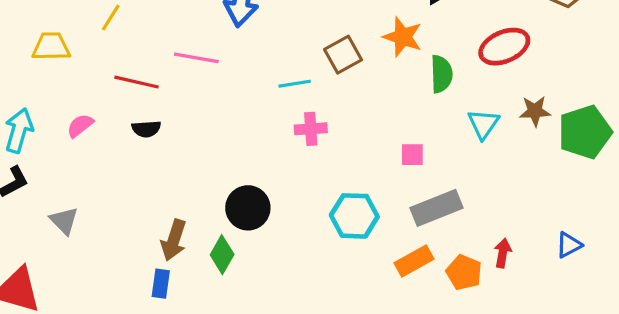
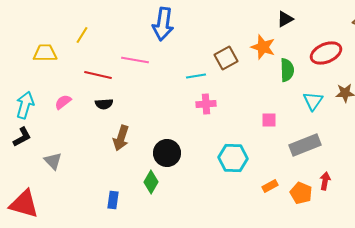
gray rectangle: (437, 208) -> (305, 145), moved
brown arrow: (174, 240) -> (121, 138), moved
orange rectangle: (414, 261) -> (270, 186), size x0.7

